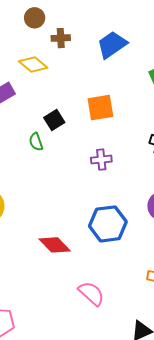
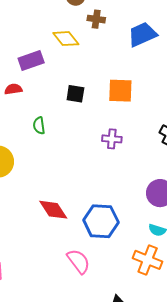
black square: (54, 120) -> (75, 94), turned 30
green semicircle: (36, 142) -> (39, 126), moved
blue hexagon: (108, 224) -> (101, 221), moved

